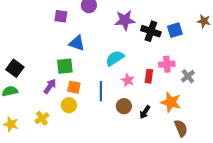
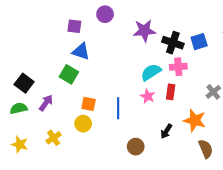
blue triangle: (77, 43) -> (81, 51), moved
cyan semicircle: (115, 58) -> (151, 72), moved
pink cross: (167, 64) -> (178, 67), moved
green square: (65, 66) -> (69, 74), moved, turned 36
purple arrow: (50, 86) -> (46, 103), moved
brown circle: (124, 106) -> (136, 147), moved

